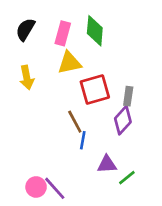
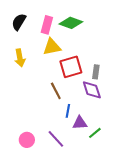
green diamond: (95, 31) -> (71, 23), turned -75
purple diamond: (123, 120) -> (92, 90), turned -60
blue line: (83, 140) -> (68, 111), moved
purple line: (55, 188) -> (56, 139), moved

